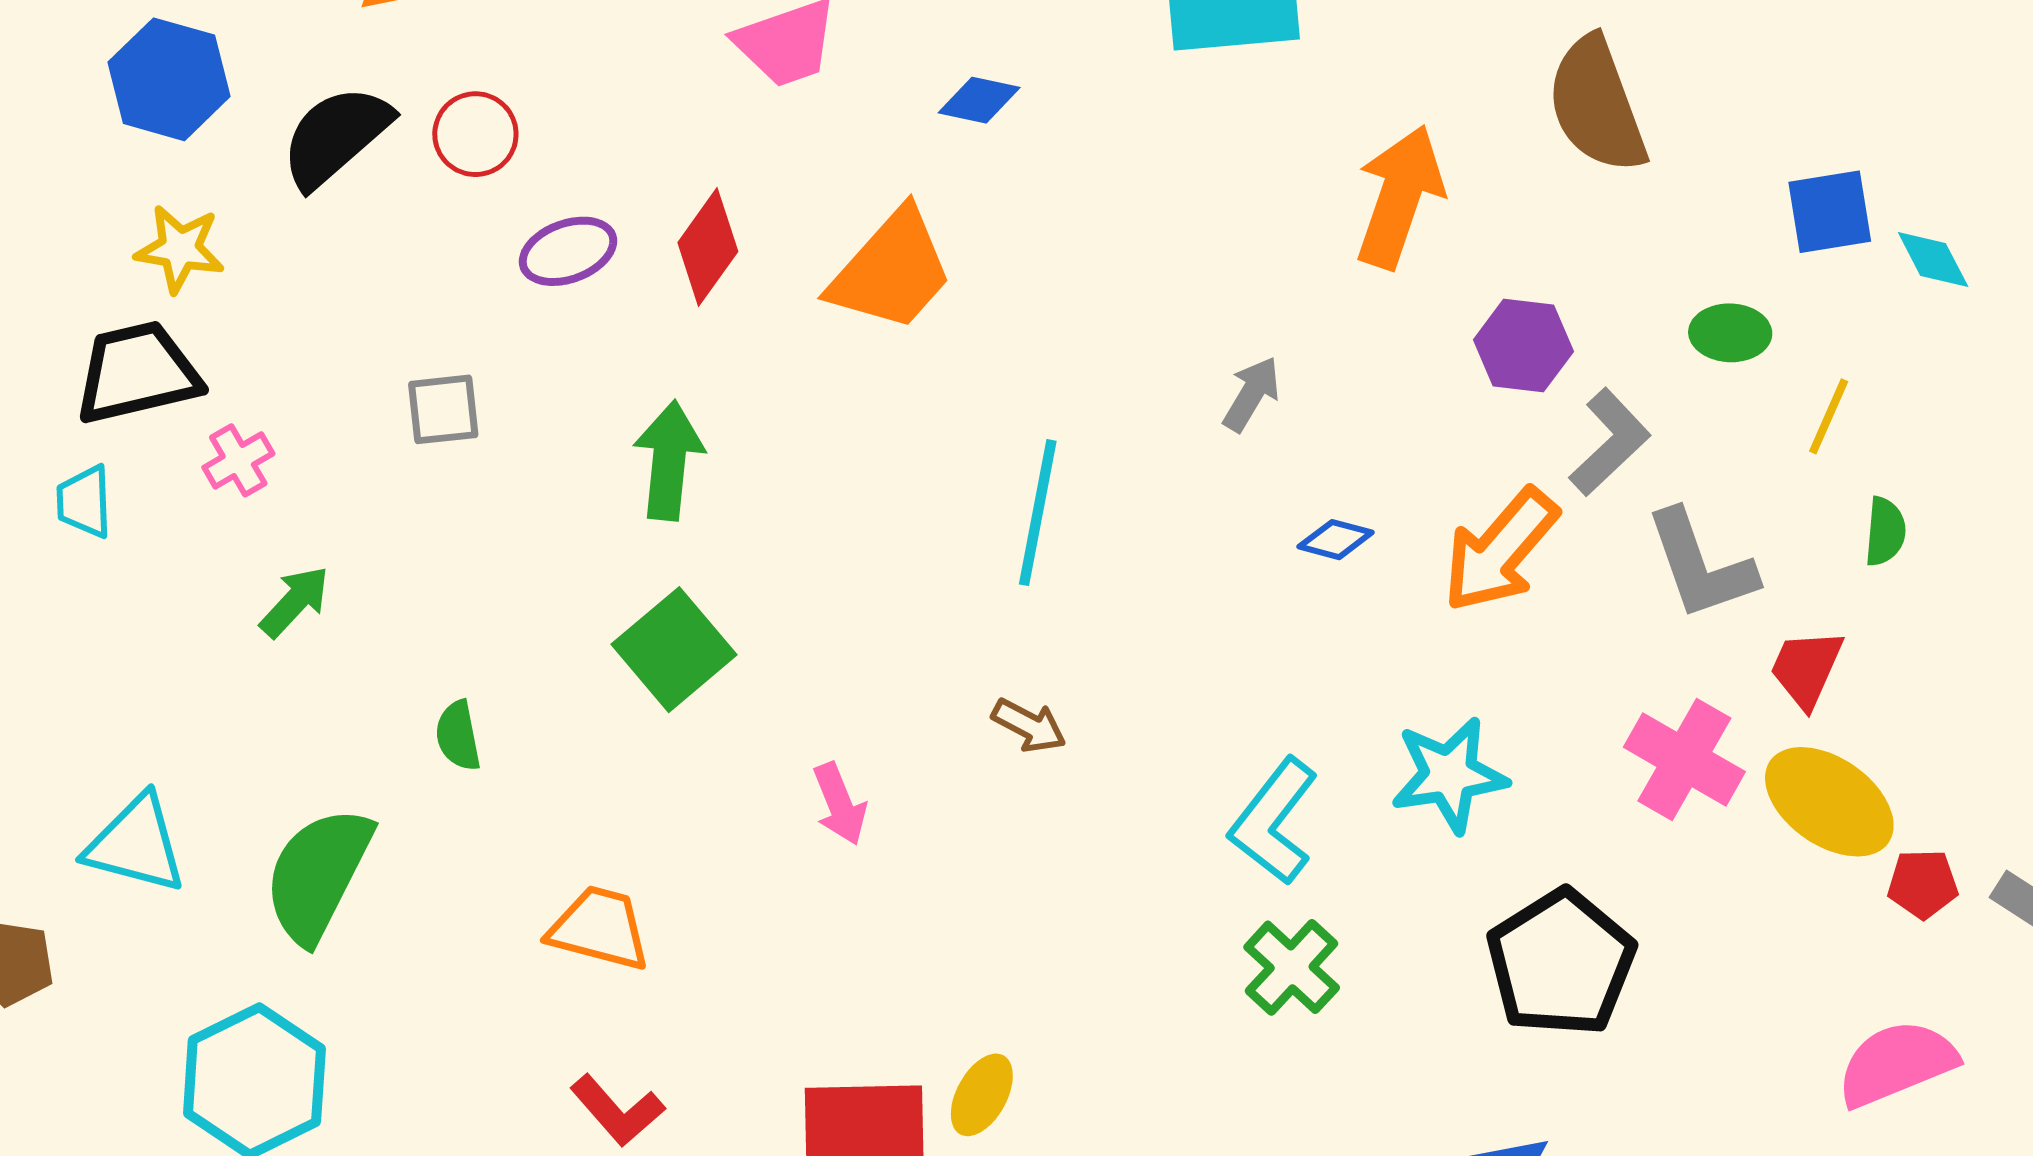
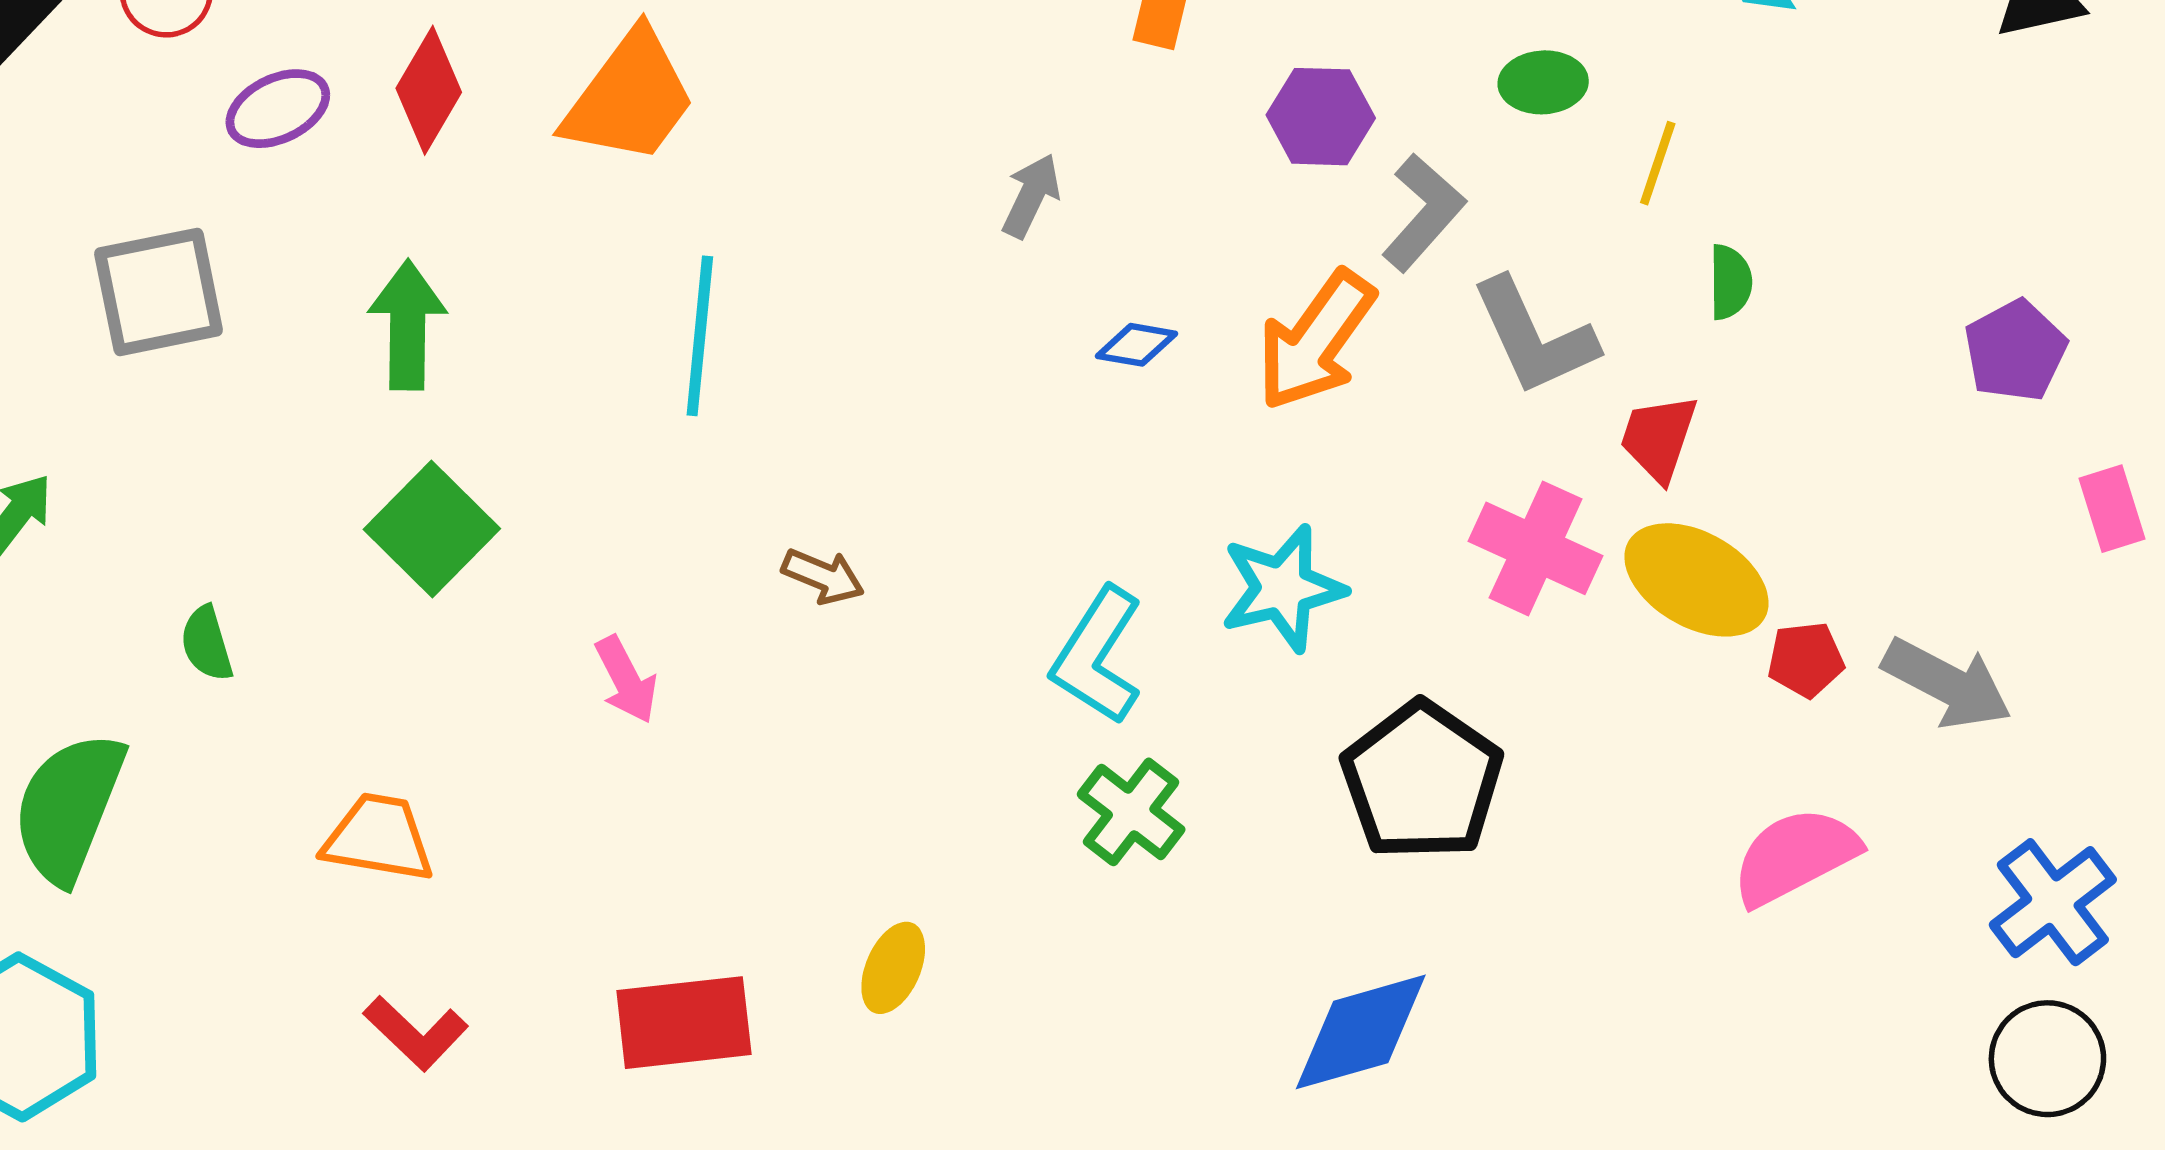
gray square: (443, 409) -> (159, 292), size x1.6
cyan line: (1038, 513) -> (700, 336), moved
yellow ellipse: (982, 1095) -> (893, 968), moved

